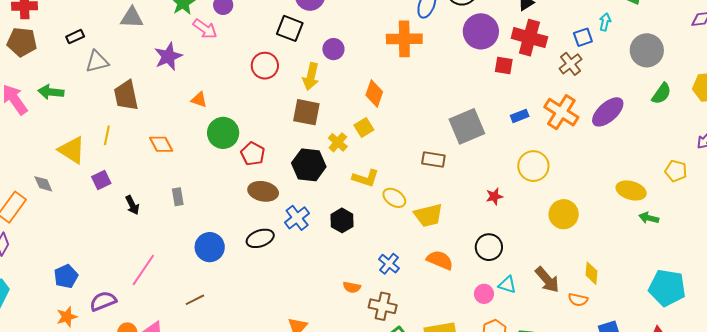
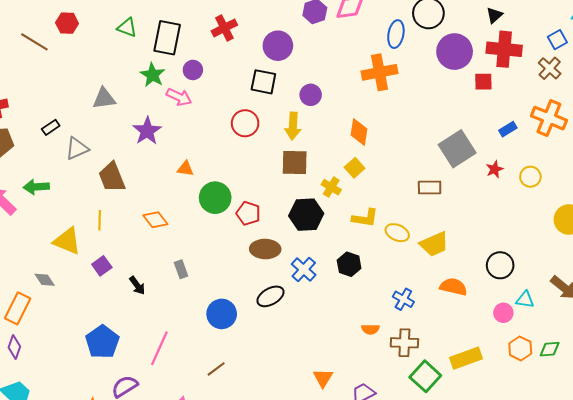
yellow circle: (533, 166) -> (530, 177), size x0.7
red star: (494, 196) -> (495, 169), moved
blue pentagon: (66, 276) -> (102, 342), moved, size x1.4

